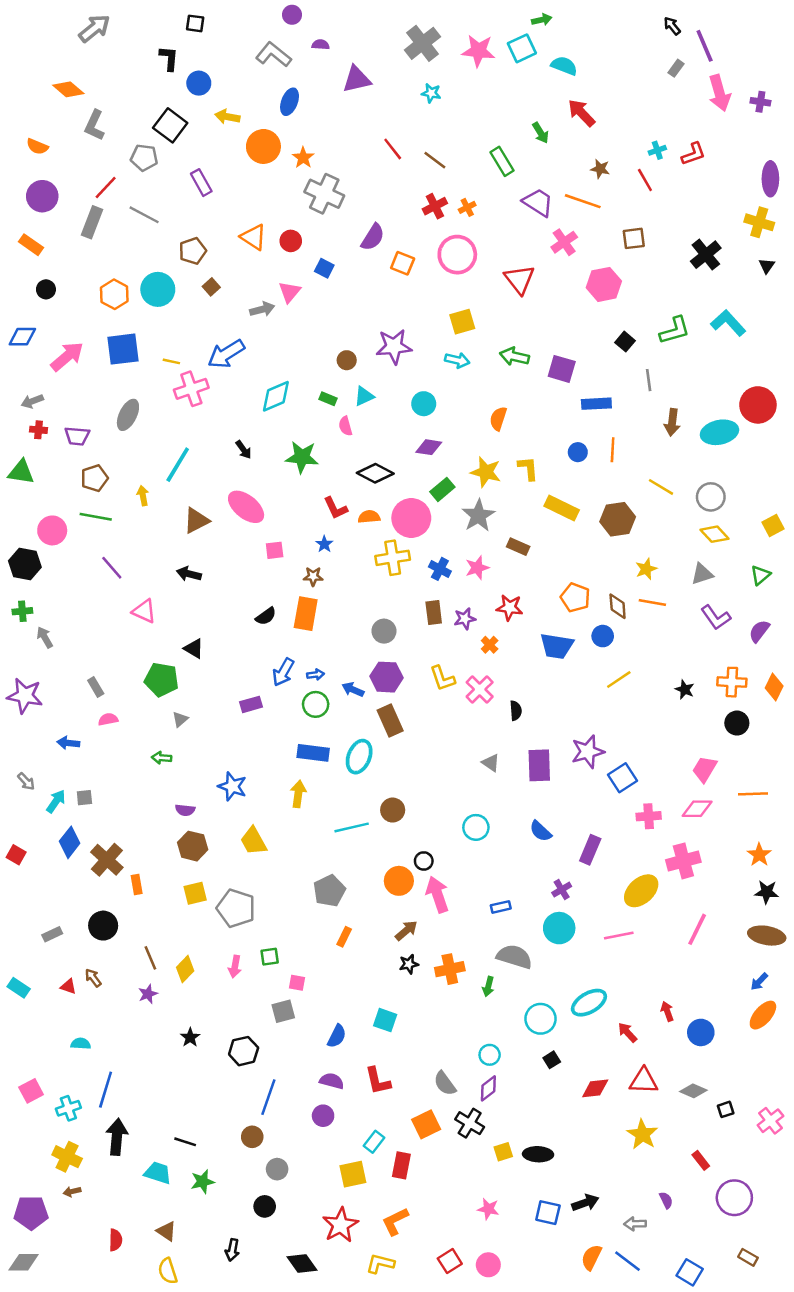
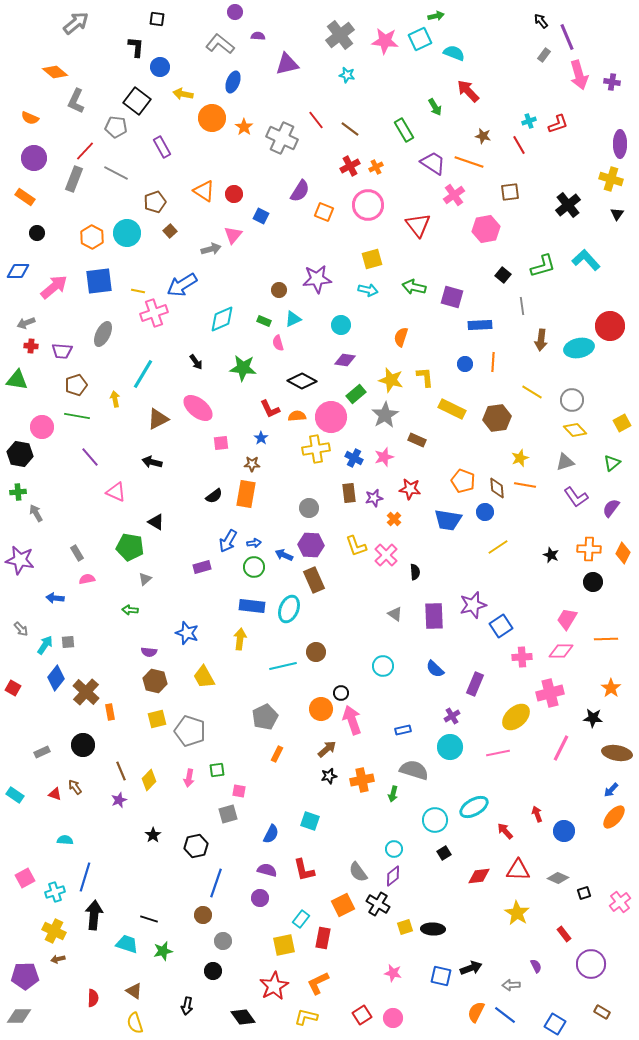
gray cross: (324, 194) -> (282, 138), moved
black star: (767, 892) -> (593, 718), moved

